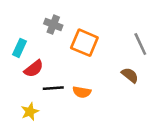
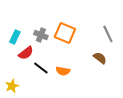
gray cross: (53, 25) -> (41, 35), moved
black line: (53, 88) -> (41, 68), turned 42
yellow star: (30, 112) -> (12, 86), moved

